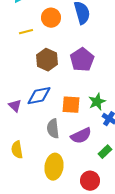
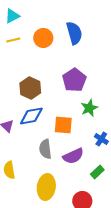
yellow line: (26, 32) -> (13, 40), moved
brown hexagon: (47, 60) -> (30, 88), moved
green star: (97, 102) -> (89, 108), moved

